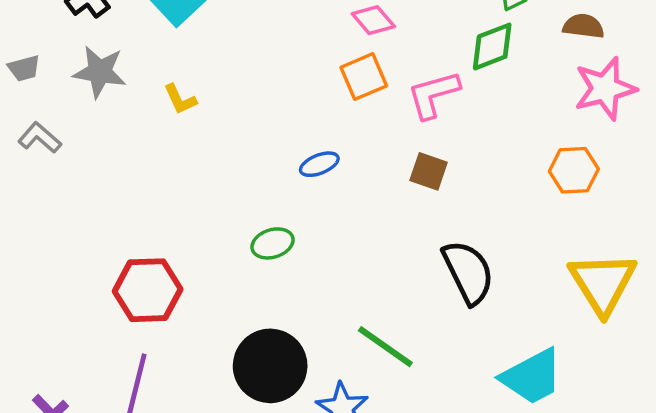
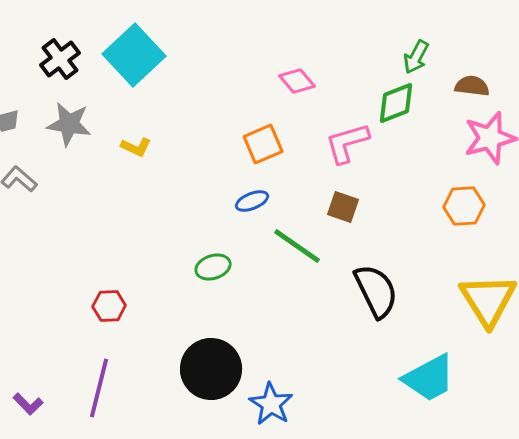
orange square: (364, 77) -> (263, 144), moved
yellow L-shape: (180, 99) -> (136, 147), turned -40
red hexagon: (148, 290) -> (109, 306), size x0.6
green line: (385, 347) -> (297, 246), moved

